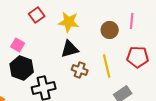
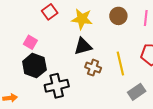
brown circle: (110, 30) -> (118, 16), moved

